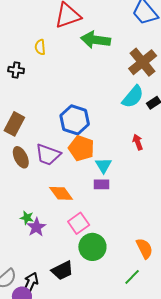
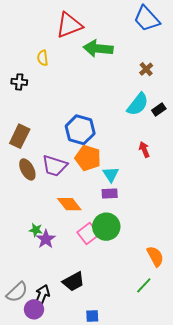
brown cross: (143, 62) -> (146, 69), size x0.5
green circle: (92, 247) -> (106, 227), moved

